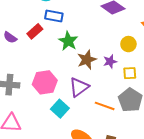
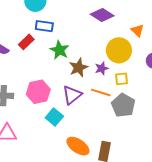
yellow circle: (128, 44) -> (119, 50), size x1.6
orange line: (105, 106) -> (101, 92), moved

